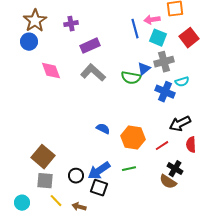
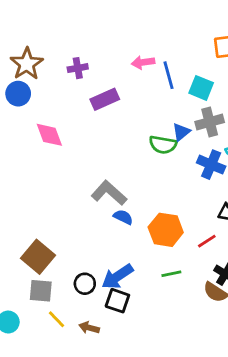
pink arrow: (152, 20) -> (143, 62), moved
gray L-shape: (93, 73) -> (109, 193), moved
green line: (129, 169) -> (171, 274), moved

